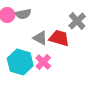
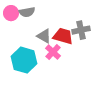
gray cross: (77, 21) -> (81, 30), moved, turned 30
pink cross: (43, 62) -> (53, 52), moved

